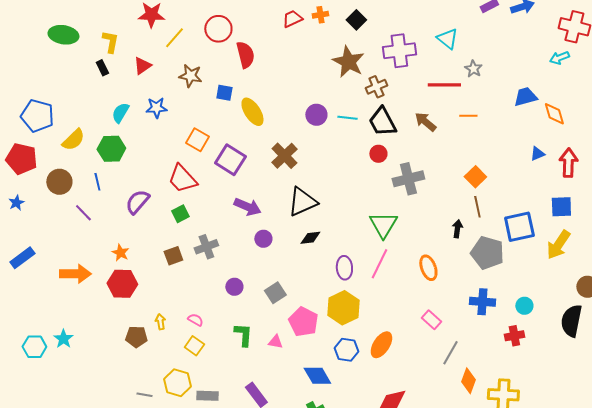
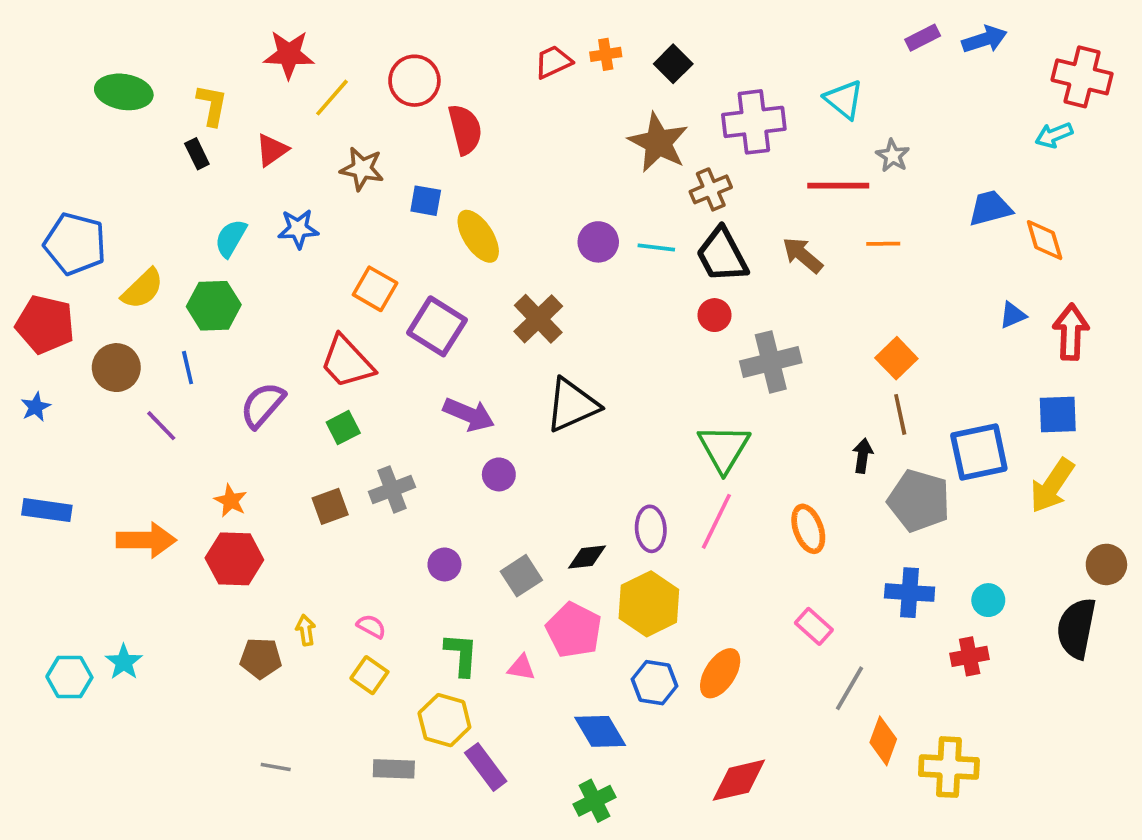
black diamond: (310, 238) -> (587, 557), moved
blue rectangle: (22, 258) -> (47, 510), turned 45
yellow hexagon: (177, 383) -> (444, 720), moved

